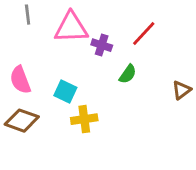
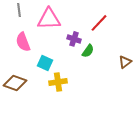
purple cross: (102, 45) -> (74, 39), moved
pink semicircle: (20, 80) -> (23, 42), moved

